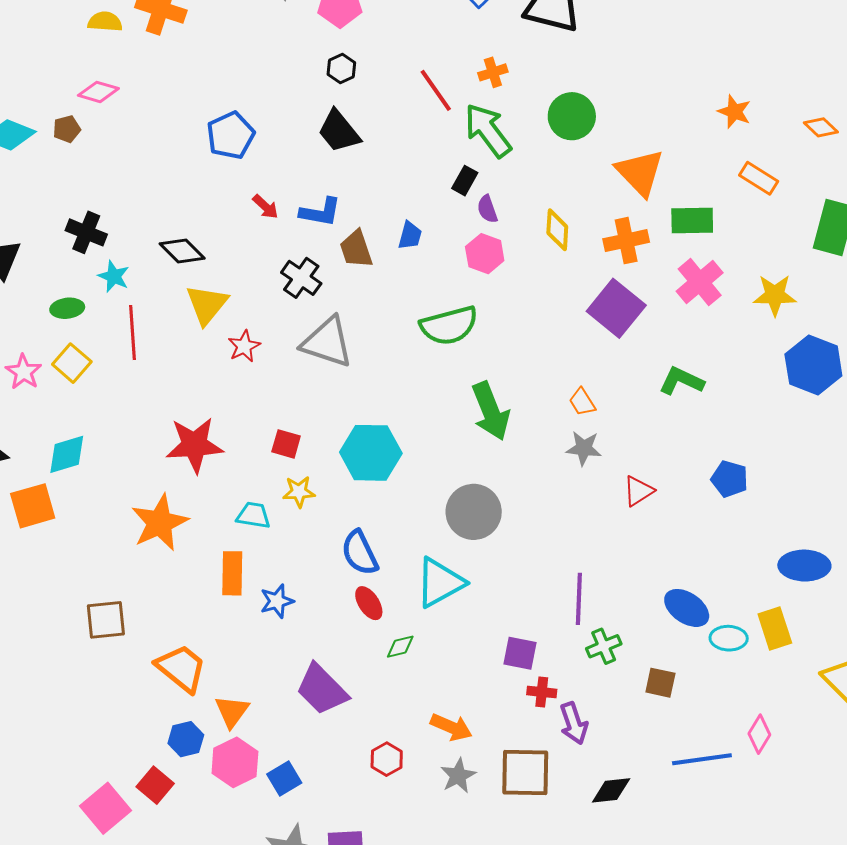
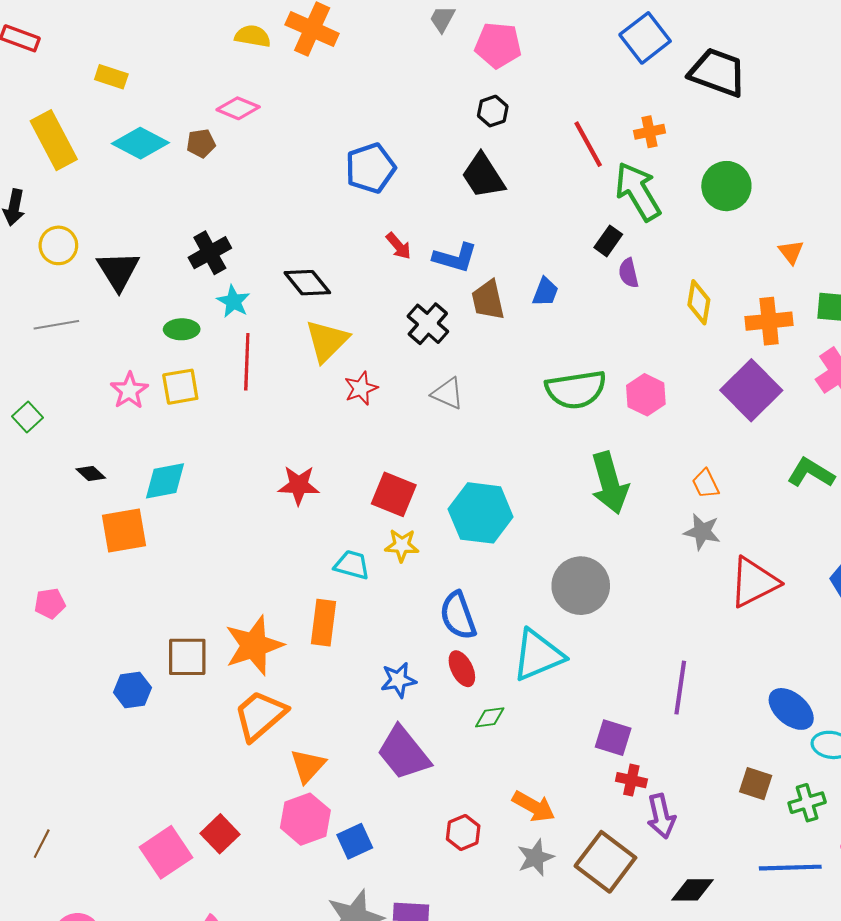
orange triangle: (640, 172) -> (791, 252), size x0.5
black cross: (86, 232) -> (210, 253), turned 33
pink hexagon: (485, 254) -> (646, 395), moved
gray triangle: (327, 342) -> (448, 393), size x0.6
yellow square: (72, 363) -> (180, 387), turned 33
red square: (286, 444) -> (394, 494), size x1.4
red star: (195, 445) -> (299, 485), size x0.7
red triangle: (638, 491) -> (754, 582), size x1.6
orange star: (160, 523) -> (254, 646), moved
blue star: (277, 601) -> (398, 680), moved
green cross: (604, 646) -> (807, 803), moved
orange trapezoid: (181, 668) -> (260, 715), turned -86
blue hexagon: (186, 739) -> (132, 690), moved
brown square: (525, 773) -> (605, 862), turned 30

